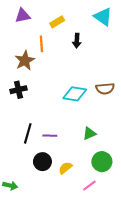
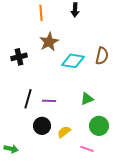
brown star: (25, 60) -> (49, 42), moved
brown semicircle: (105, 89) -> (102, 56), turned -72
pink line: (89, 186) -> (87, 149), turned 56

